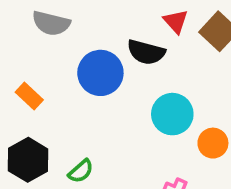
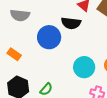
cyan circle: (172, 114) -> (84, 67), moved

